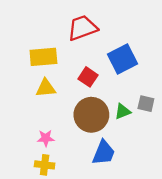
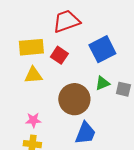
red square: (88, 77) -> (59, 55), moved
green triangle: (123, 111) -> (102, 83), moved

